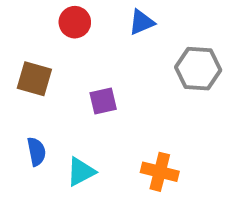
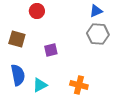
blue triangle: (142, 22) -> (96, 11), moved
blue semicircle: (36, 152) -> (18, 75), size x1.5

